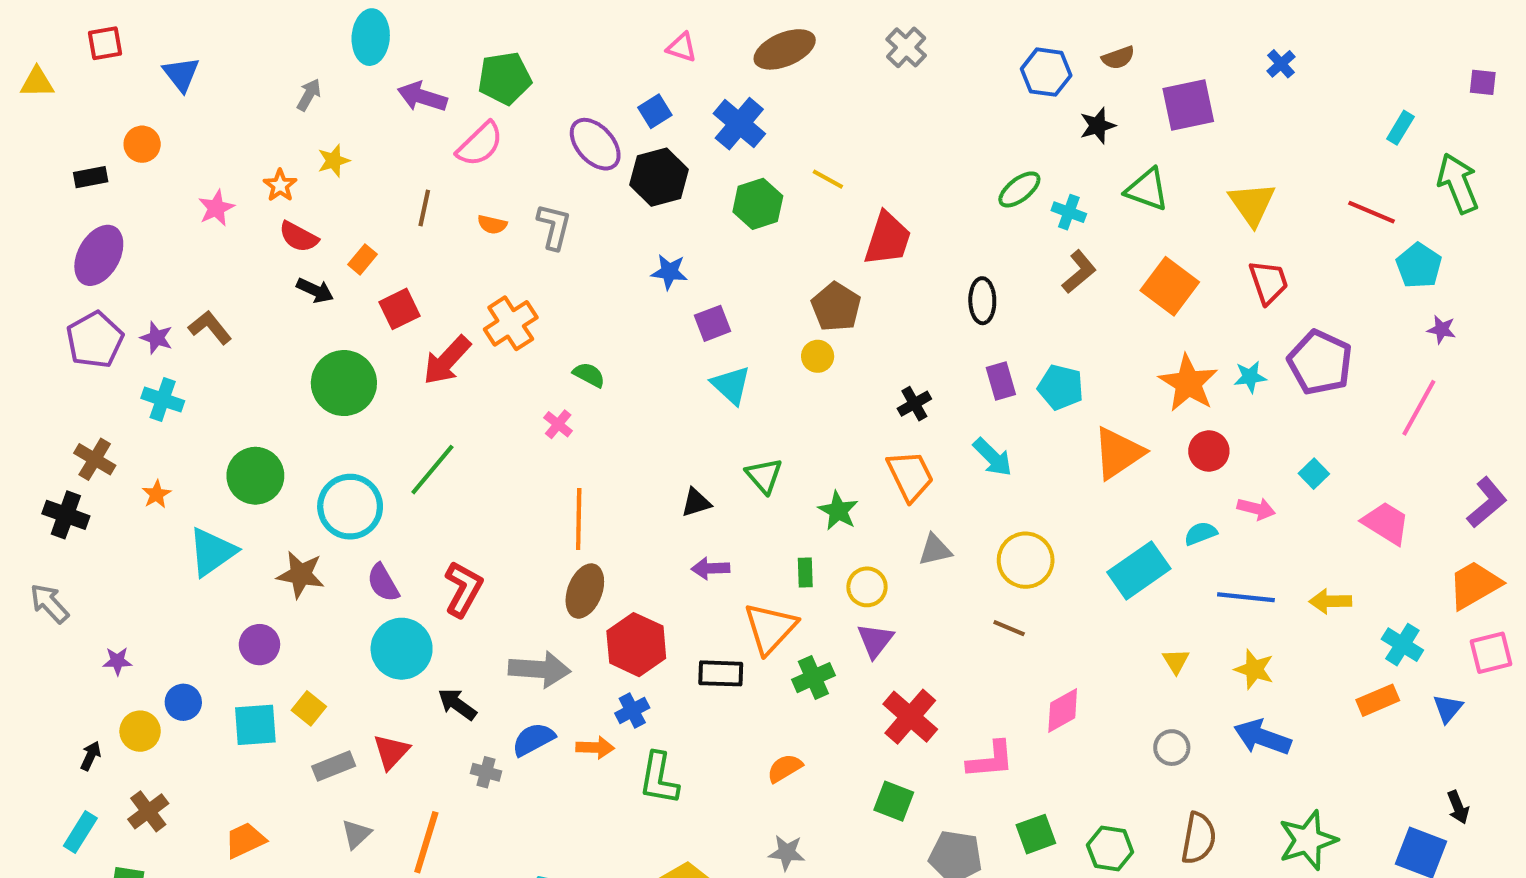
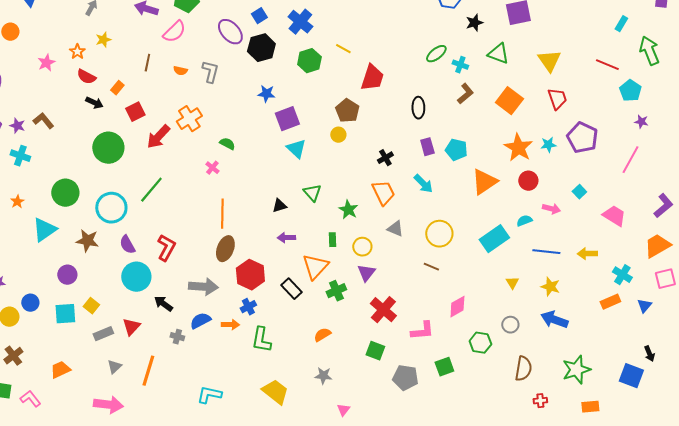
purple square: (713, 323) -> (287, 119), size x1.4
gray triangle: (935, 550) -> (395, 229), turned 36
black rectangle: (721, 673) -> (291, 289), turned 45
green hexagon: (1110, 848) -> (480, 343), moved

